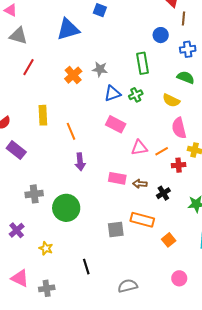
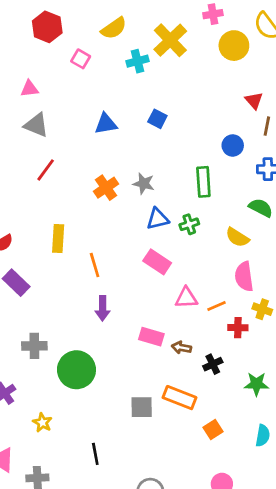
pink triangle: (11, 10) -> (29, 89), turned -40
blue square: (100, 10) -> (157, 119), moved
blue triangle: (68, 29) -> (106, 124), size x0.7

